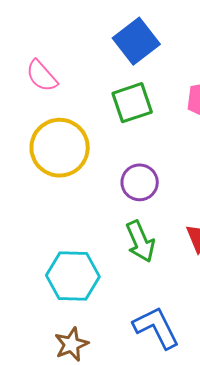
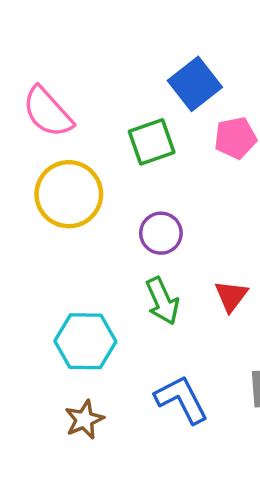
blue square: (136, 41) -> (195, 84), moved
pink semicircle: (42, 76) -> (48, 112), size x1.4

